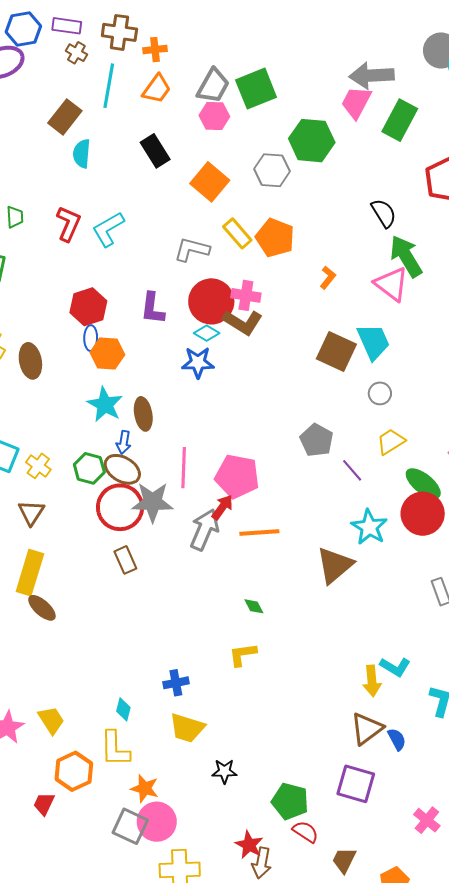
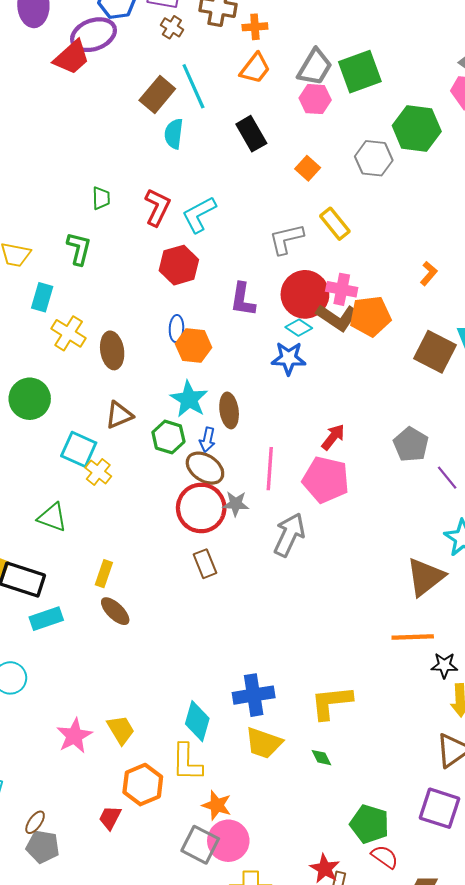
cyan line: (109, 86) -> (193, 86), moved, turned -36
orange square: (210, 182) -> (308, 168), size x0.6
orange pentagon: (275, 238) -> (370, 316), moved, turned -30
gray L-shape: (192, 250) -> (286, 239), turned -30
red hexagon: (88, 307) -> (179, 265), moved
yellow cross: (38, 466) -> (98, 472), moved
green hexagon: (89, 468) -> (168, 437), moved
gray star: (153, 502) -> (236, 504), size x0.6
red arrow: (222, 507) -> (333, 437), moved
brown triangle: (31, 513) -> (119, 415), moved, turned 32
orange line: (259, 532) -> (413, 637), moved
yellow rectangle: (30, 573) -> (104, 574), size x0.6
green diamond: (254, 606) -> (321, 758), moved
yellow L-shape: (243, 655) -> (331, 702), moved, size x1.4
blue cross: (176, 683) -> (254, 695), size x1.5
cyan diamond: (123, 709) -> (197, 721), size x1.6
black star: (224, 771) -> (444, 665), moved

